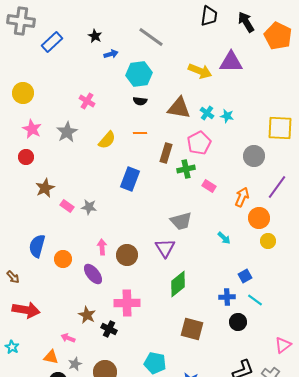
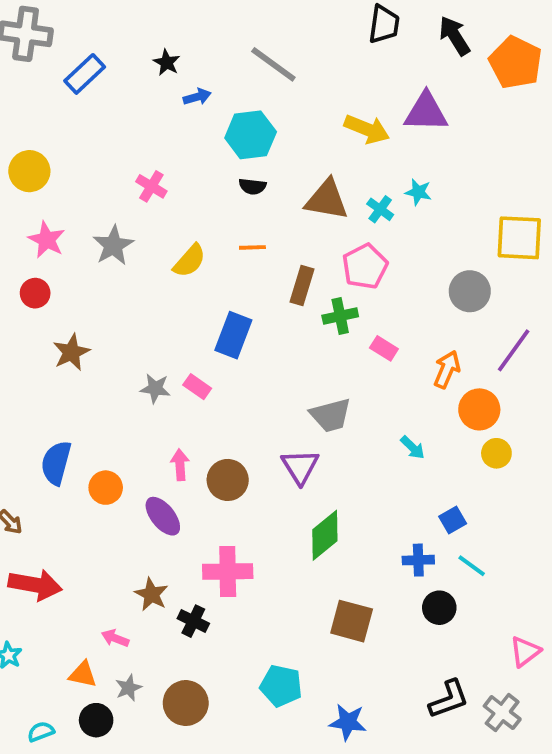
cyan star: (227, 116) -> (418, 192), moved
pink rectangle: (67, 206) -> (197, 387), moved

